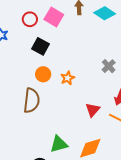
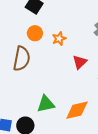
red triangle: (93, 110) -> (80, 62), moved

